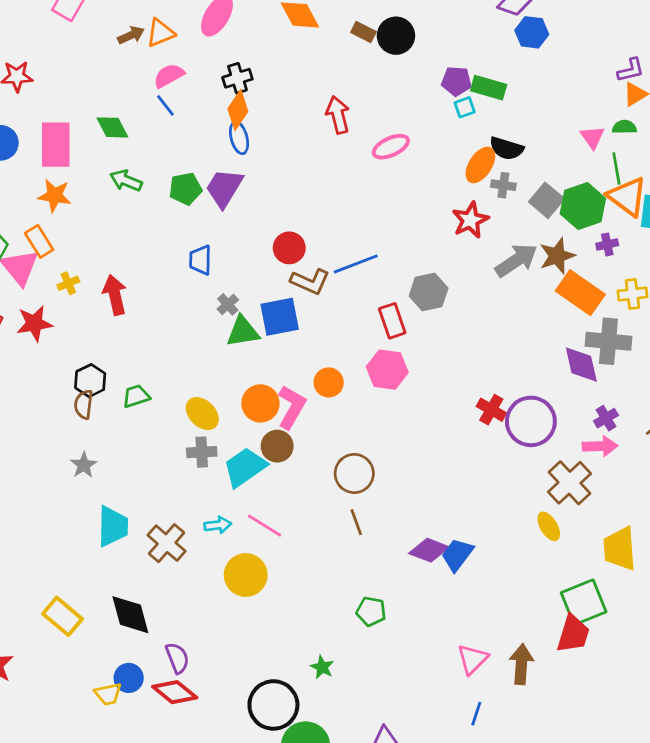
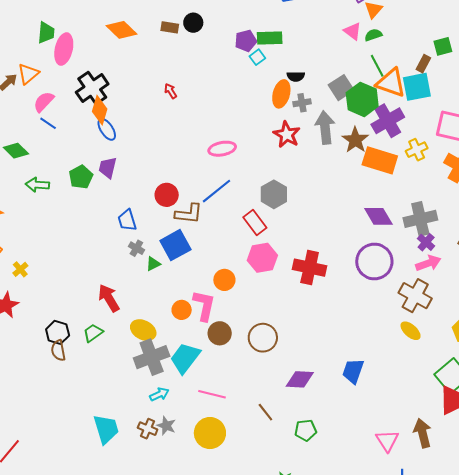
black circle: (396, 36) -> (193, 23), size x0.7
black cross: (237, 78) -> (92, 88), size x1.5
red arrow: (338, 115) -> (171, 91), size x0.6
pink triangle: (592, 137) -> (352, 31), moved
pink ellipse: (391, 147) -> (222, 149), moved, turned 32
black semicircle: (506, 148) -> (296, 76), size x0.7
purple trapezoid: (224, 188) -> (108, 168), size x0.7
gray square: (547, 200) -> (341, 88), moved, turned 35
purple cross: (607, 244) -> (388, 121), size x2.0
blue trapezoid: (200, 260) -> (127, 220), moved
gray arrow: (516, 260) -> (325, 128), moved, turned -44
red arrow: (115, 295) -> (109, 298), moved
green triangle: (243, 332) -> (153, 264), size x0.6
gray cross: (608, 341) -> (420, 219), moved
purple diamond: (581, 365) -> (378, 216), moved
orange circle: (260, 403) -> (182, 310), size x0.7
red cross: (491, 410) -> (310, 268), moved, size x1.5
brown circle: (277, 446) -> (220, 333), moved
gray cross: (202, 452) -> (152, 357), size x1.6
gray star: (84, 465) -> (166, 426), moved
brown line: (356, 522) -> (265, 412), moved
cyan arrow: (218, 525) -> (159, 394), moved
brown cross: (167, 543) -> (148, 429), size x0.7
purple diamond: (429, 550) -> (300, 379), moved

